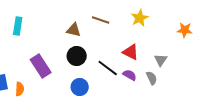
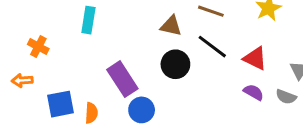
black line: (108, 68) -> (212, 47), moved
gray semicircle: (152, 78) -> (286, 97), turned 136
blue circle: (80, 87) -> (142, 110), moved

